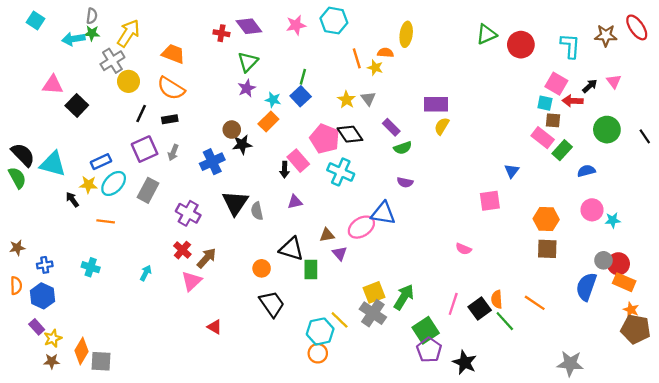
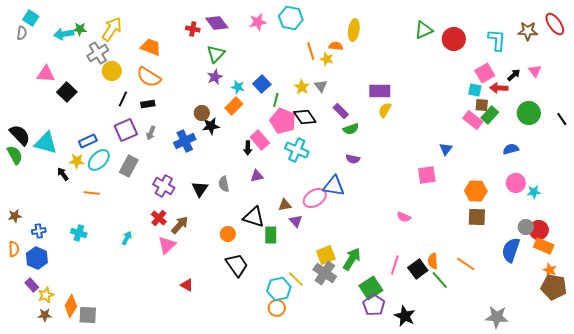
gray semicircle: (92, 16) -> (22, 33), moved
green line: (303, 77) -> (276, 100), moved
pink square: (556, 84) -> (485, 73), turned 30
green rectangle: (562, 150) -> (490, 115), moved
black triangle: (235, 203) -> (200, 189), moved, size x0.7

